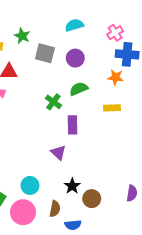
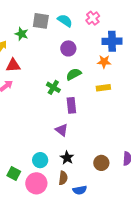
cyan semicircle: (74, 25) -> (65, 21), turned 56
pink cross: (115, 33) -> (93, 18), moved
gray square: (45, 53) -> (41, 21), moved
black star: (72, 186) -> (67, 158), moved
brown circle: (92, 199) -> (101, 163), moved

